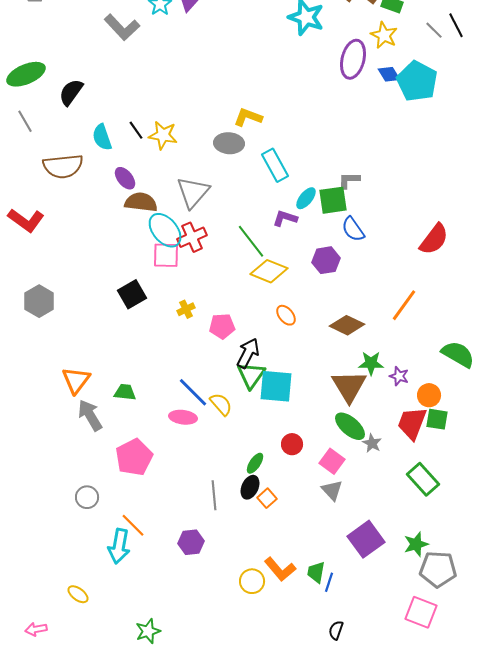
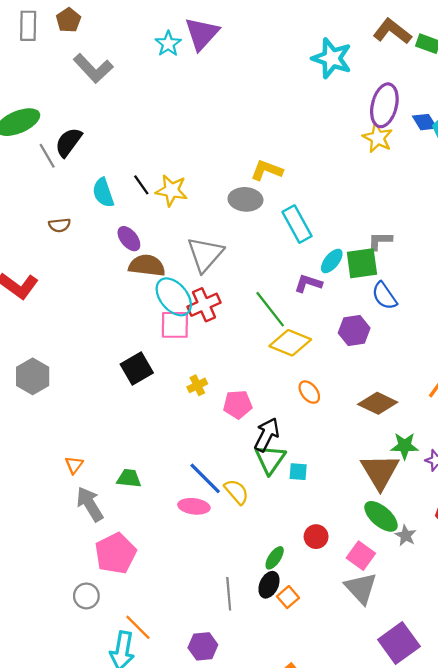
gray L-shape: (122, 27) -> (93, 68), moved
yellow star: (384, 35) -> (378, 138), moved
gray line: (25, 121) -> (47, 156), moved
brown semicircle: (63, 166) -> (60, 225), size x0.5
orange triangle: (76, 380) -> (74, 465), size x0.6
cyan square: (276, 386) -> (298, 472), size x0.5
pink pentagon: (134, 457) -> (116, 553), moved
gray triangle: (332, 490) -> (361, 588), size x1.4

